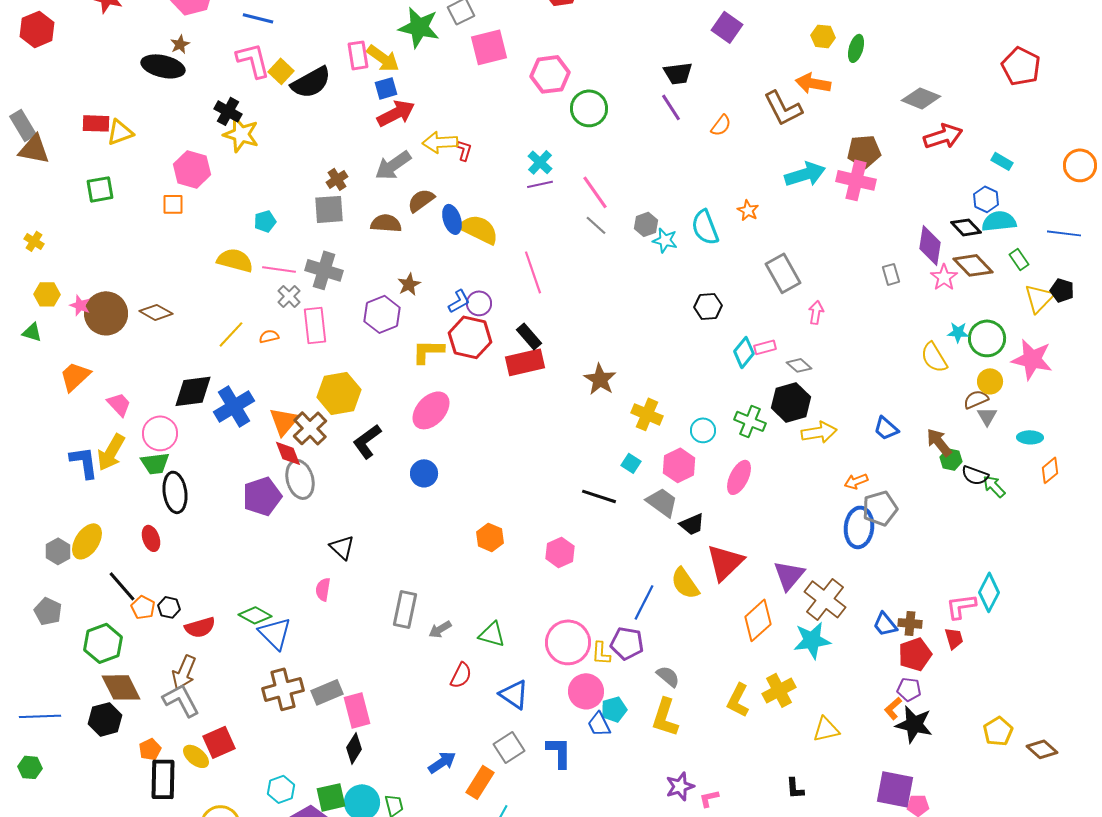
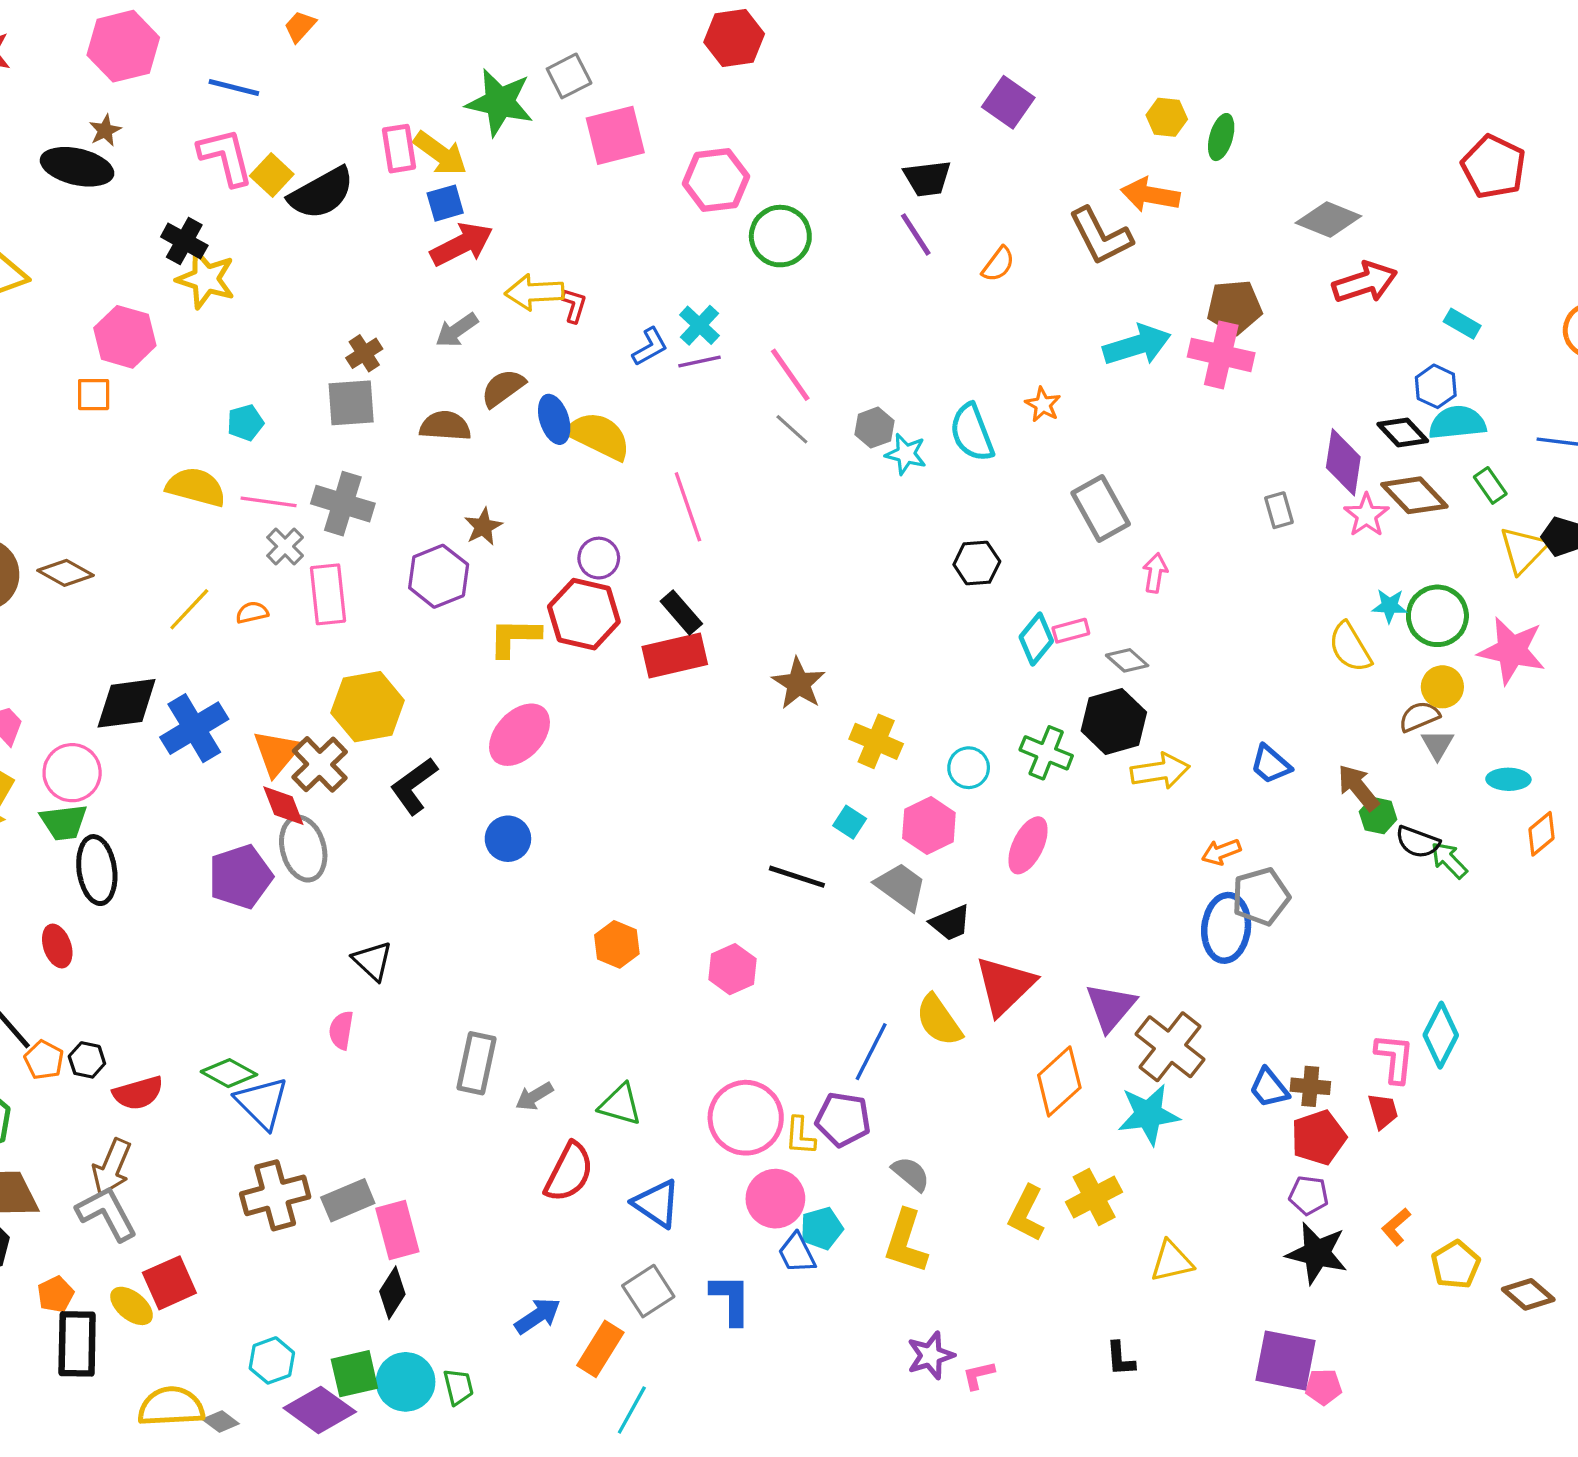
gray arrow: (393, 165) -> (457, 330), size x0.7
blue L-shape: (459, 301) -> (650, 347), moved
pink L-shape: (961, 606) -> (1395, 1058), turned 104
red semicircle: (461, 675) -> (569, 1172), size x1.4
orange L-shape: (893, 708) -> (1396, 1227), moved

